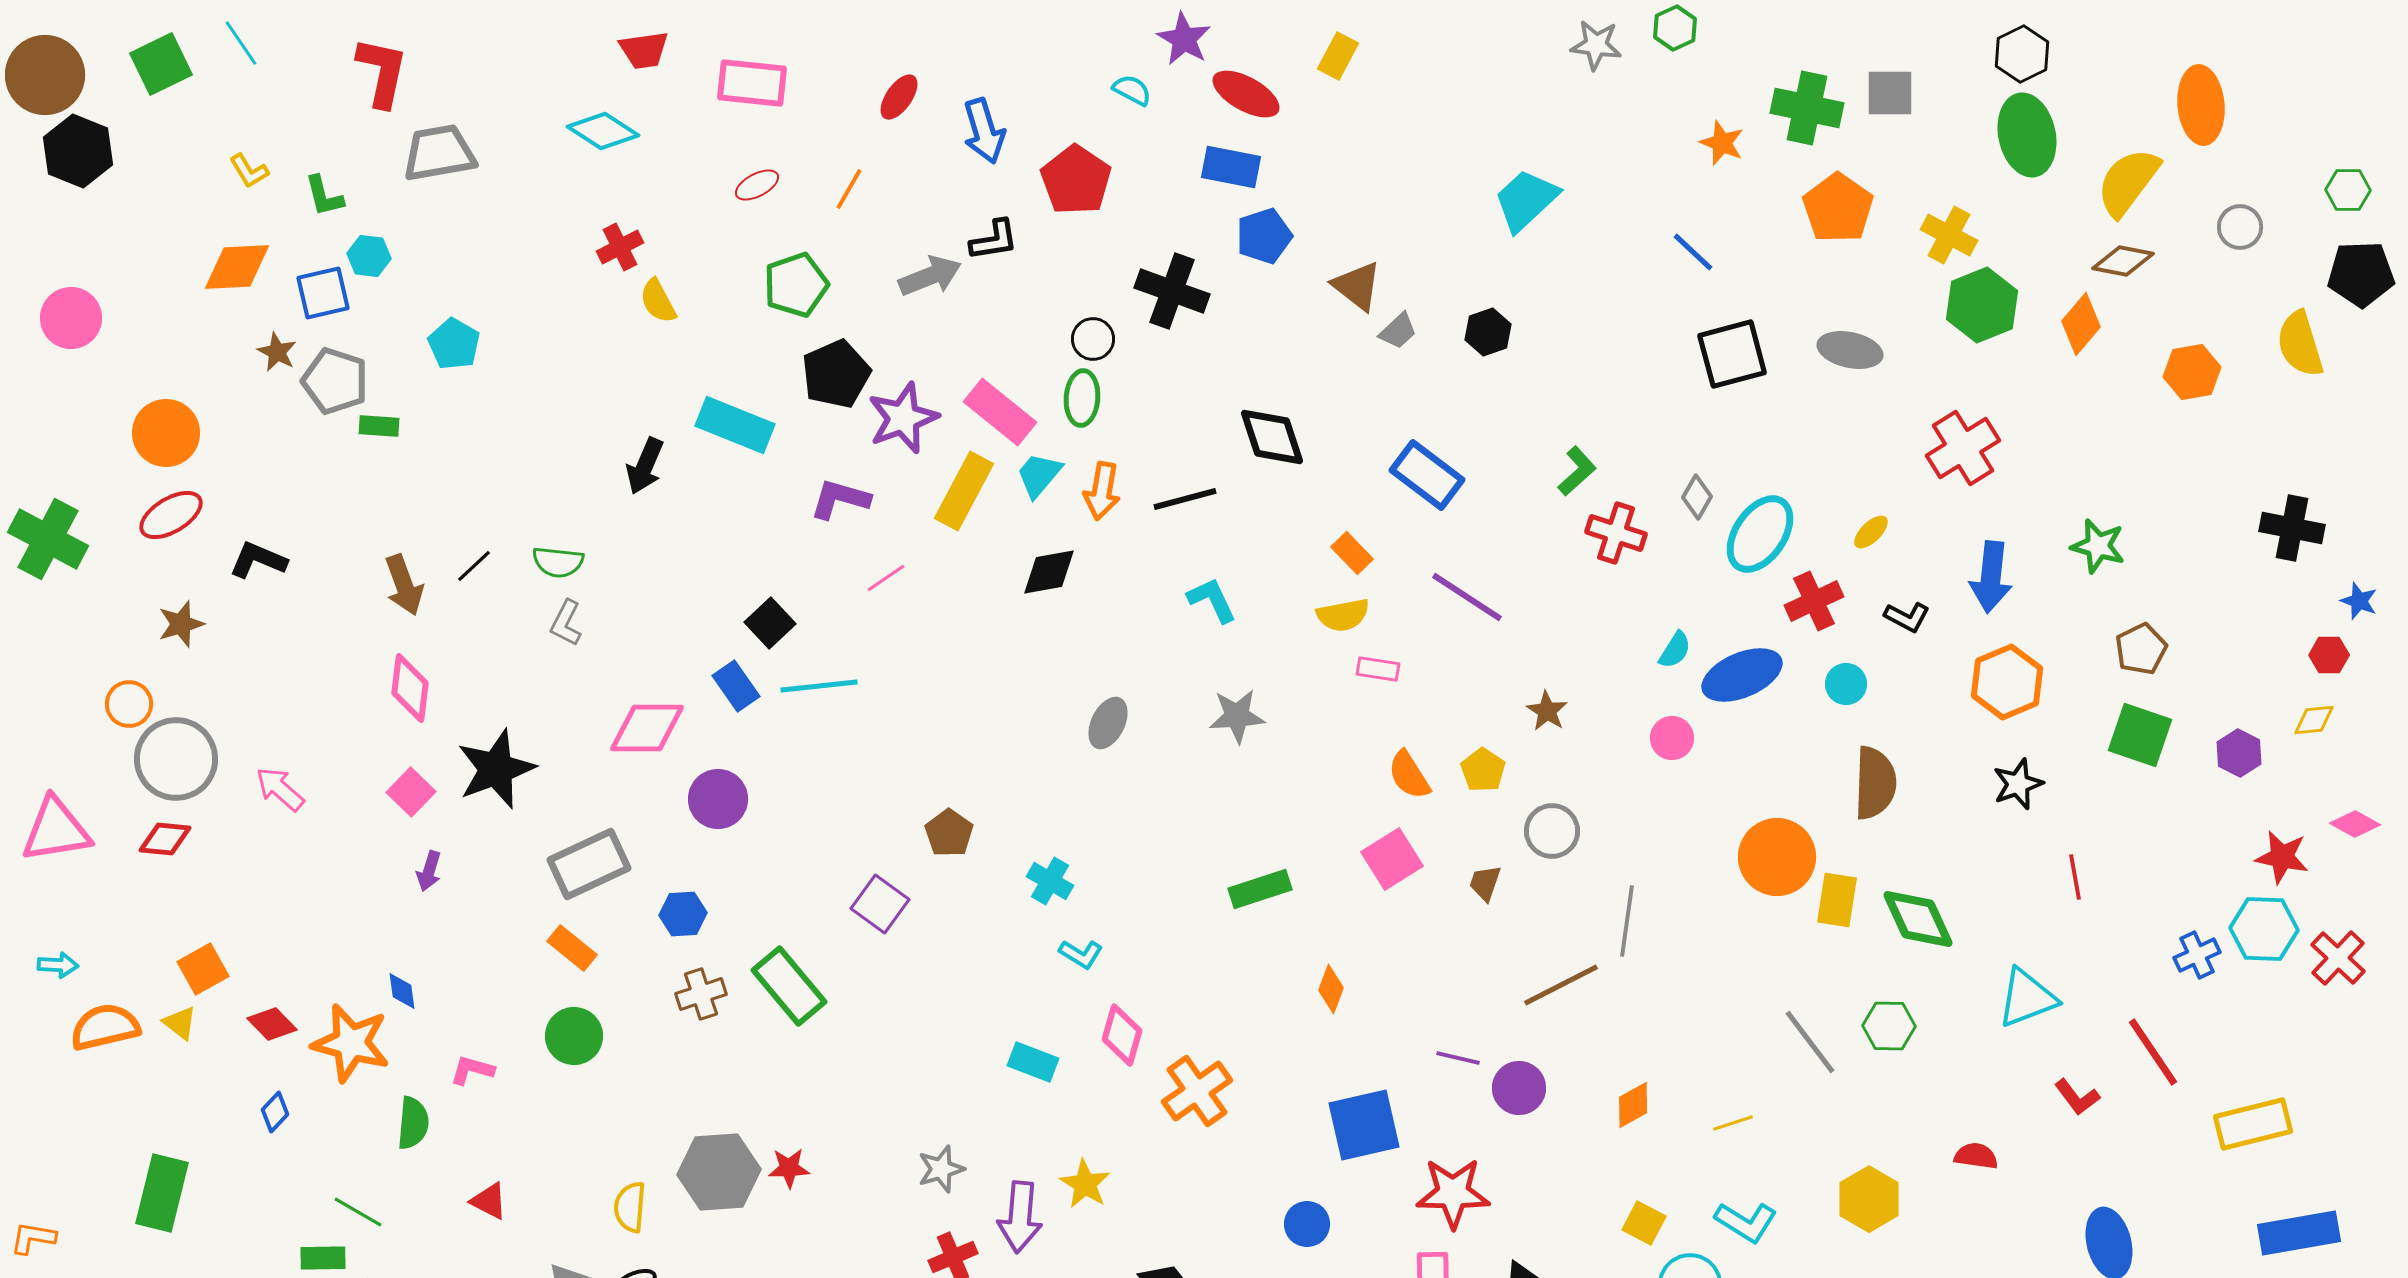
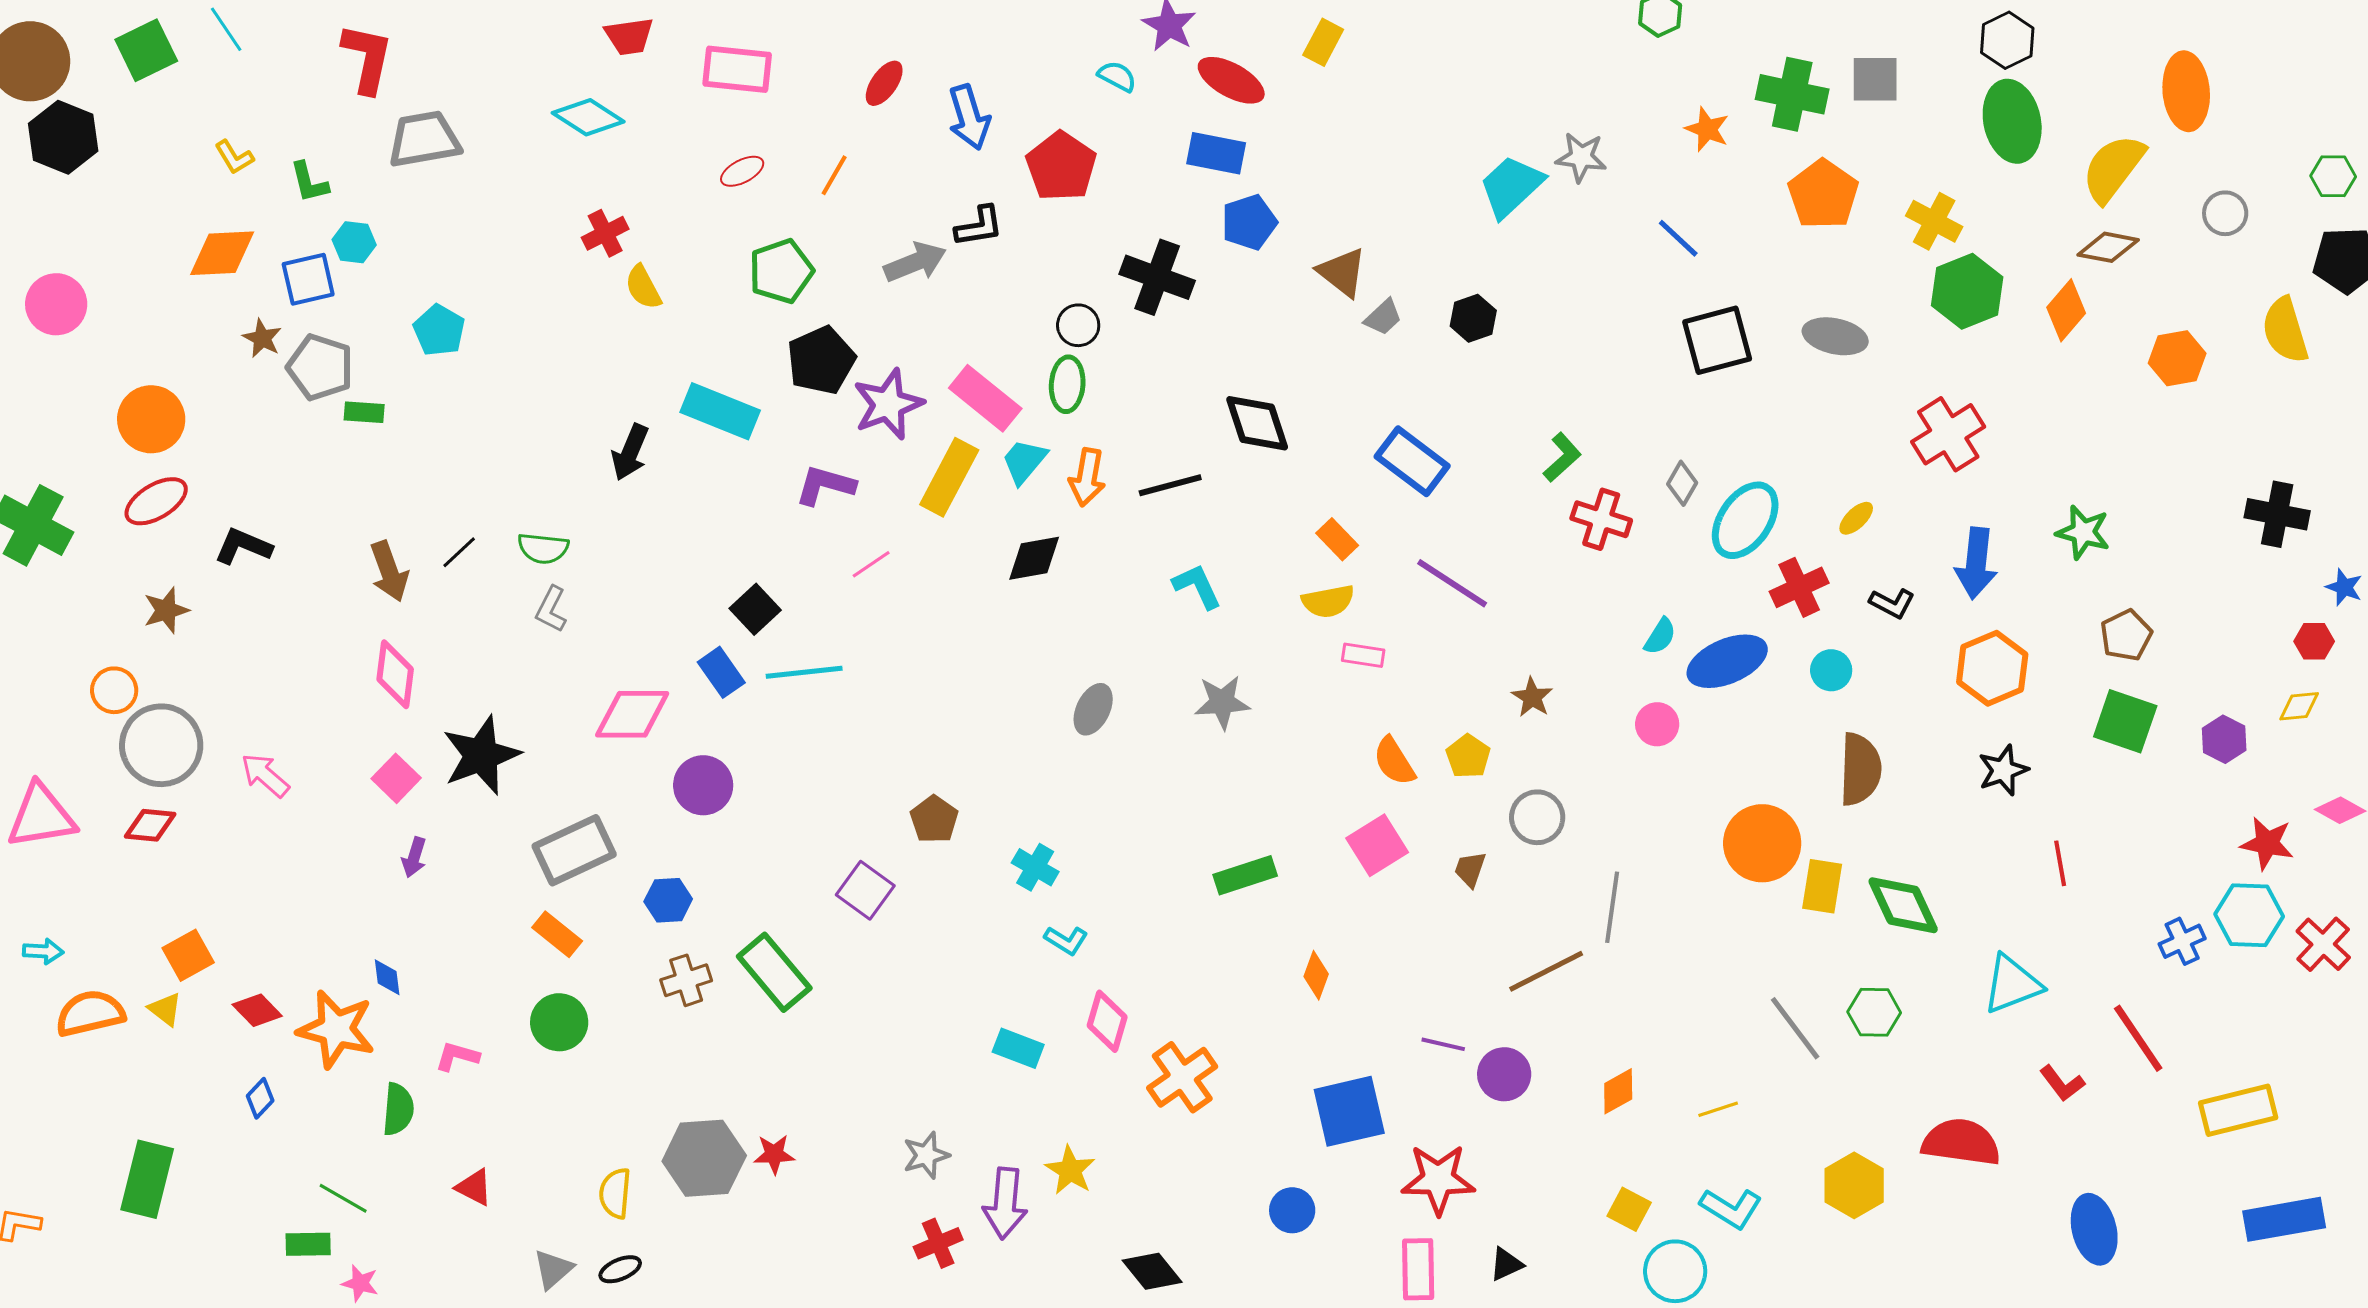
gray star: (1596, 45) -> (1581, 157), moved
red semicircle: (1976, 1156) -> (1961, 1142), size x1.8

